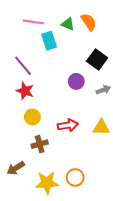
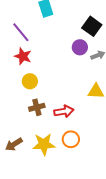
purple circle: (76, 81) -> (80, 47), moved
red arrow: (68, 125) -> (64, 111), moved
brown arrow: (16, 168) -> (14, 144), moved

